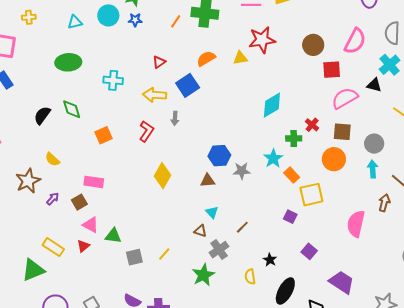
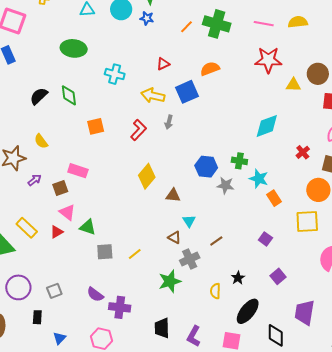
yellow triangle: (240, 58) -> (293, 85), moved
green cross: (294, 138) -> (239, 161), moved
cyan star: (273, 158) -> (259, 179), turned -30
brown triangle: (208, 180) -> (173, 195), moved
yellow square: (311, 195) -> (307, 222), moved
purple trapezoid: (342, 282) -> (305, 312), turned -124

